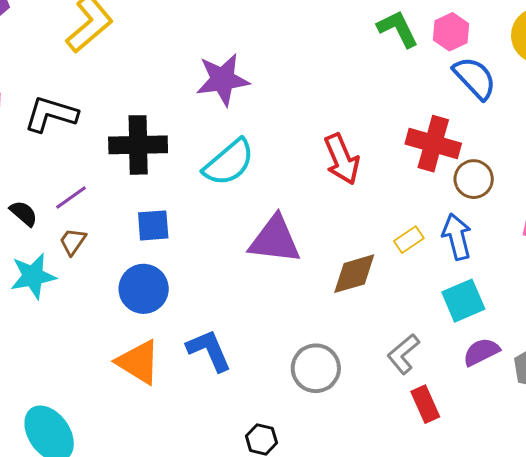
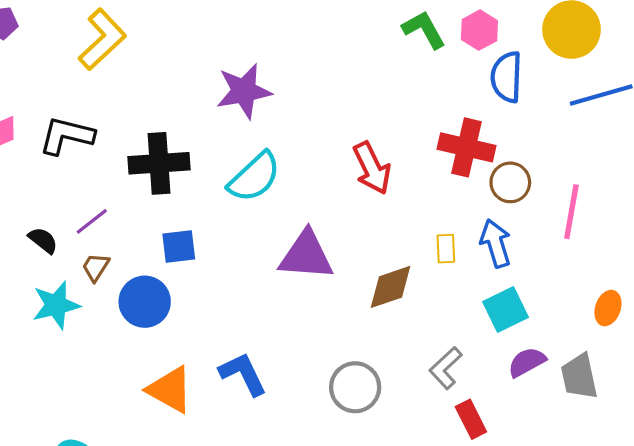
blue semicircle: (475, 78) -> (506, 77), turned -132
yellow rectangle: (409, 240) -> (446, 249), turned -56
blue circle: (144, 289) -> (145, 302), moved

